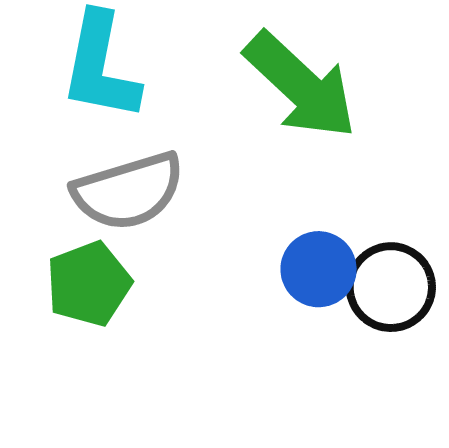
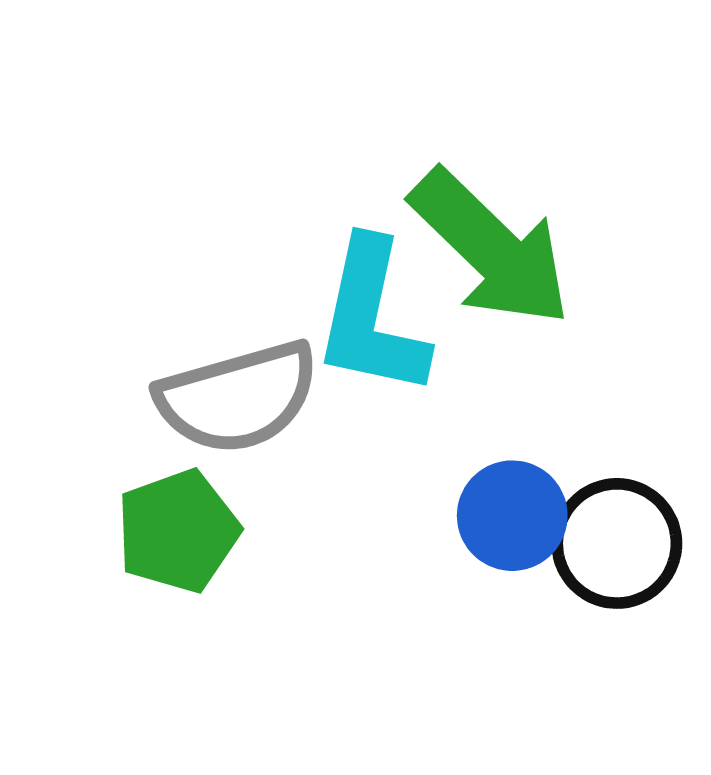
cyan L-shape: (100, 67) -> (372, 318), moved

